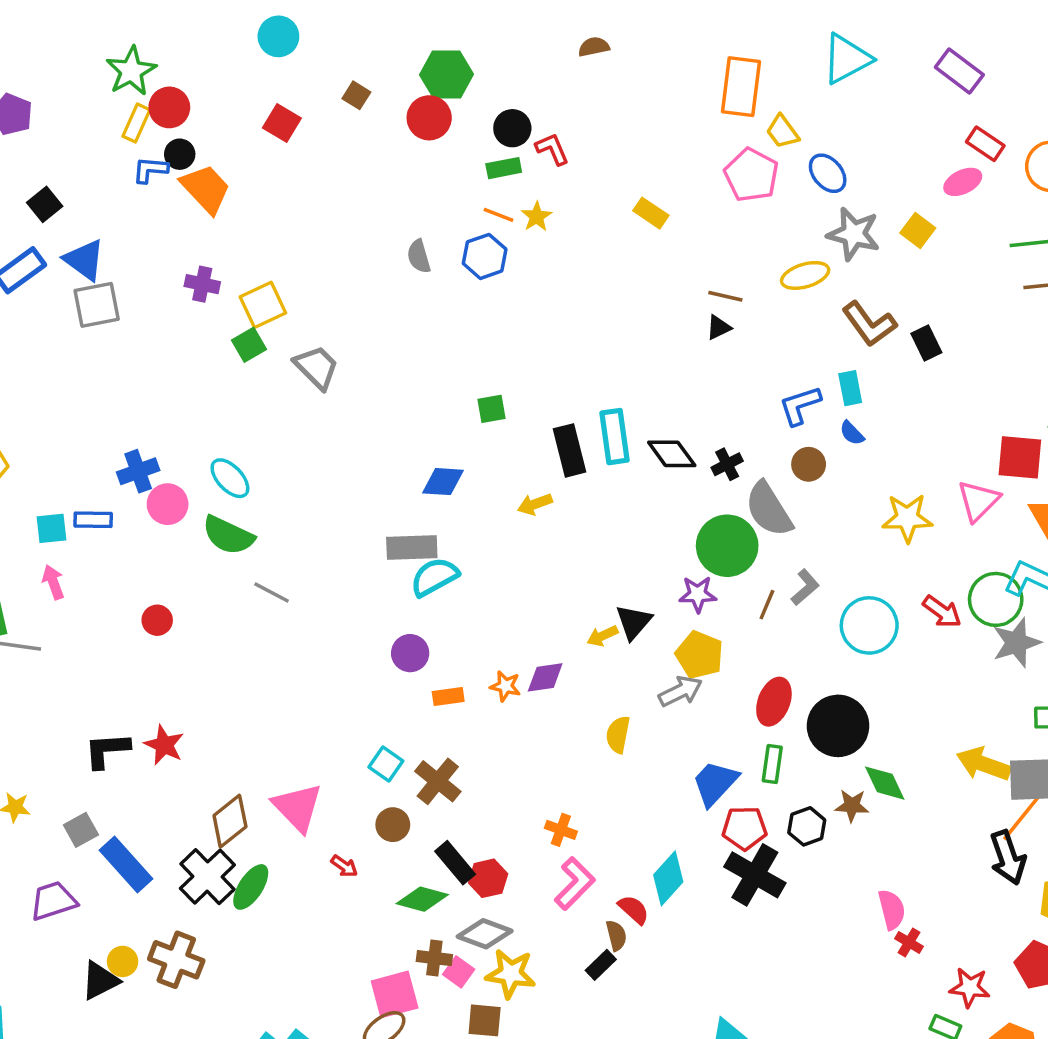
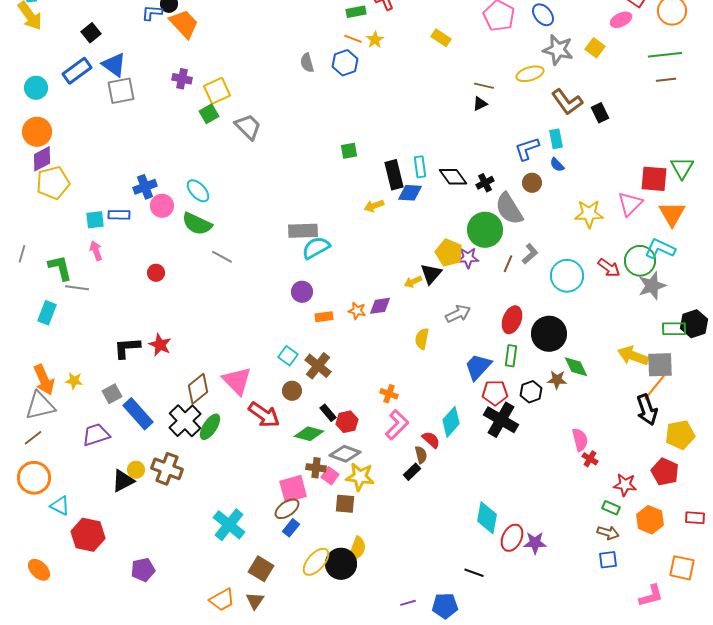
cyan rectangle: (615, 437) -> (420, 167), size x0.7
blue diamond: (443, 482) -> (410, 193), moved
yellow pentagon: (699, 655) -> (449, 253), moved
black rectangle: (455, 863) -> (328, 413), size x0.7
red arrow: (344, 866) -> (264, 415), size x2.0

